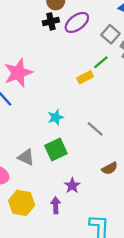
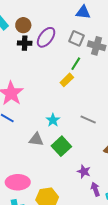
black cross: (51, 21) -> (25, 43), turned 32
gray triangle: (26, 157) -> (36, 139), moved
purple arrow: (56, 205) -> (95, 189), moved

